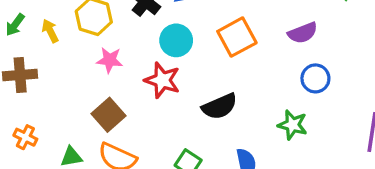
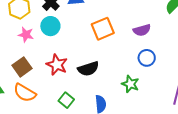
cyan circle: (176, 40) -> (50, 26), moved
red star: (162, 80) -> (57, 65), moved

